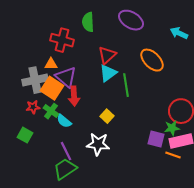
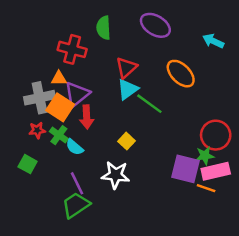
purple triangle: (66, 77) -> (77, 94), turned 40
green line: (126, 85) -> (149, 104), turned -45
purple square: (156, 139) -> (186, 169), size x1.4

